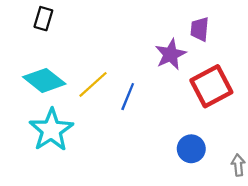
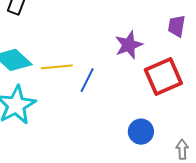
purple trapezoid: (200, 29) -> (177, 26), moved
yellow line: (93, 84) -> (57, 67), turned 32

